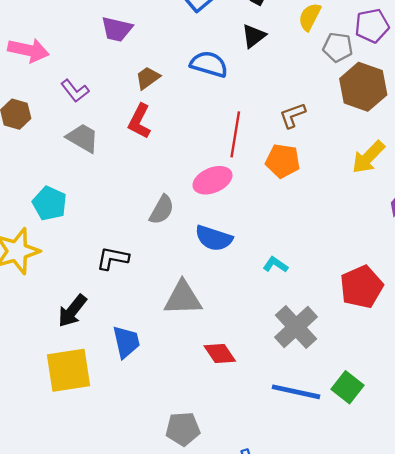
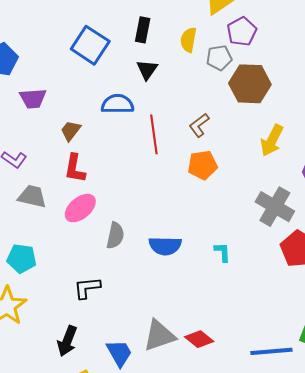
red line: (235, 134) -> (154, 134), moved
pink ellipse: (212, 180) -> (80, 208), moved
cyan L-shape: (275, 265) -> (223, 252), turned 70
gray triangle: (183, 298) -> (159, 335), moved
gray cross: (296, 327) -> (275, 207), moved

